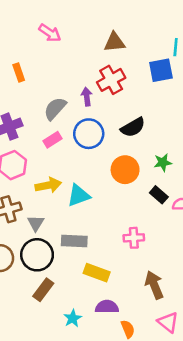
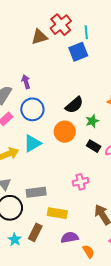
red cross: (111, 80) -> (61, 25), moved
black semicircle: (133, 127) -> (74, 105), moved
cyan triangle: (79, 196) -> (32, 143), moved
brown rectangle: (43, 290) -> (35, 232), moved
cyan star: (73, 318) -> (15, 240), moved

